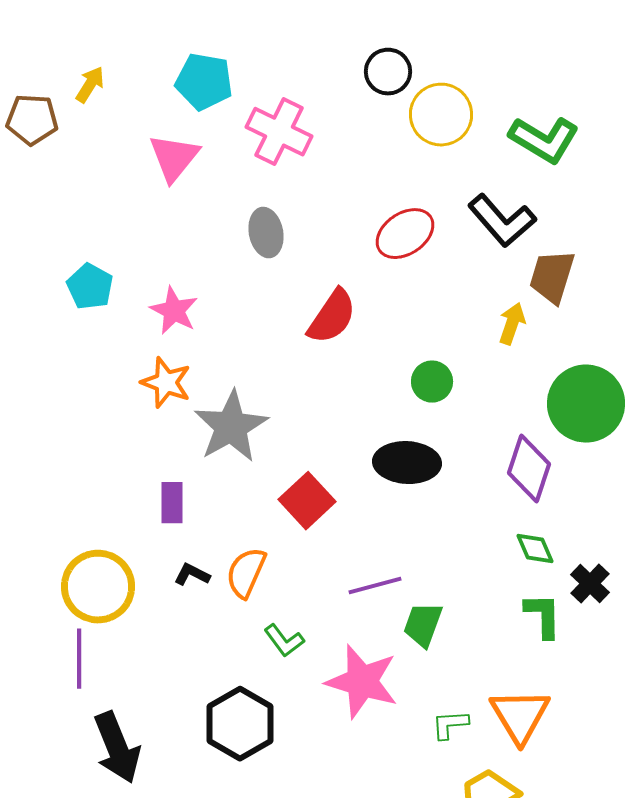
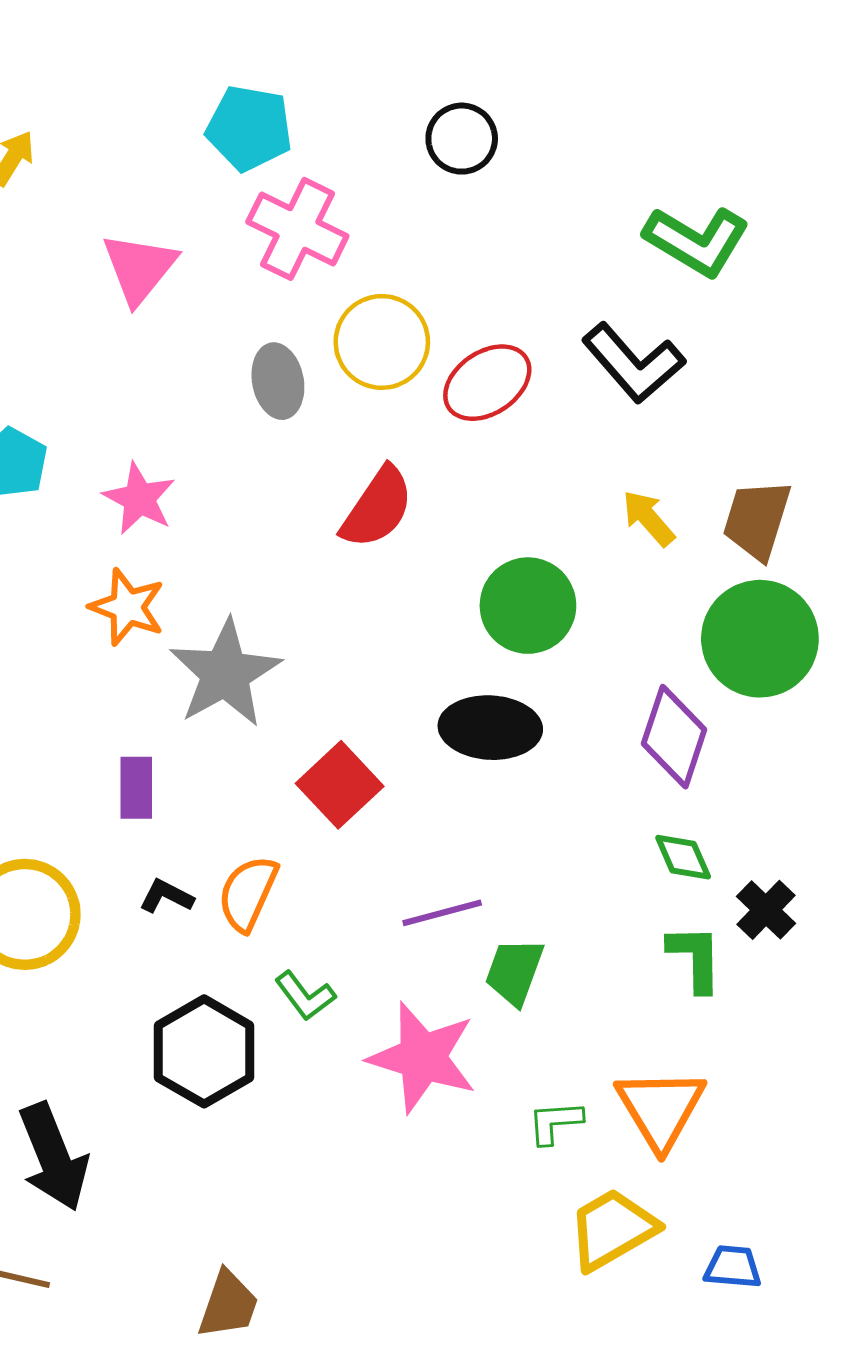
cyan pentagon: (204, 82) -> (249, 128), moved
yellow circle: (441, 115) -> (382, 342), moved
brown trapezoid: (552, 277) -> (757, 520), moved
yellow arrow: (512, 324) -> (648, 518), turned -60
green circle: (432, 382) -> (528, 606), size x1.5
black hexagon: (240, 724) -> (204, 1051), moved

